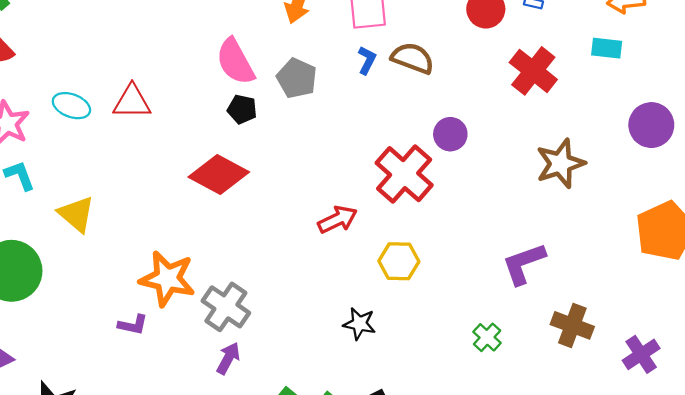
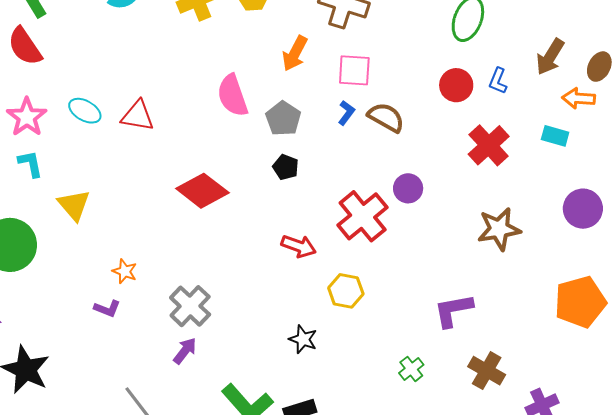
black pentagon: (242, 109) -> (286, 167), moved
red arrow: (337, 219) -> (299, 246), turned 36
orange star: (167, 279) -> (125, 271), moved, size x0.5

